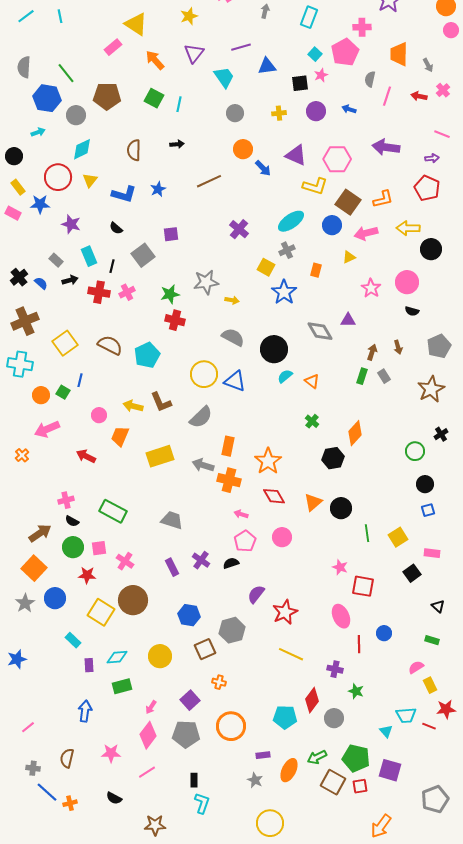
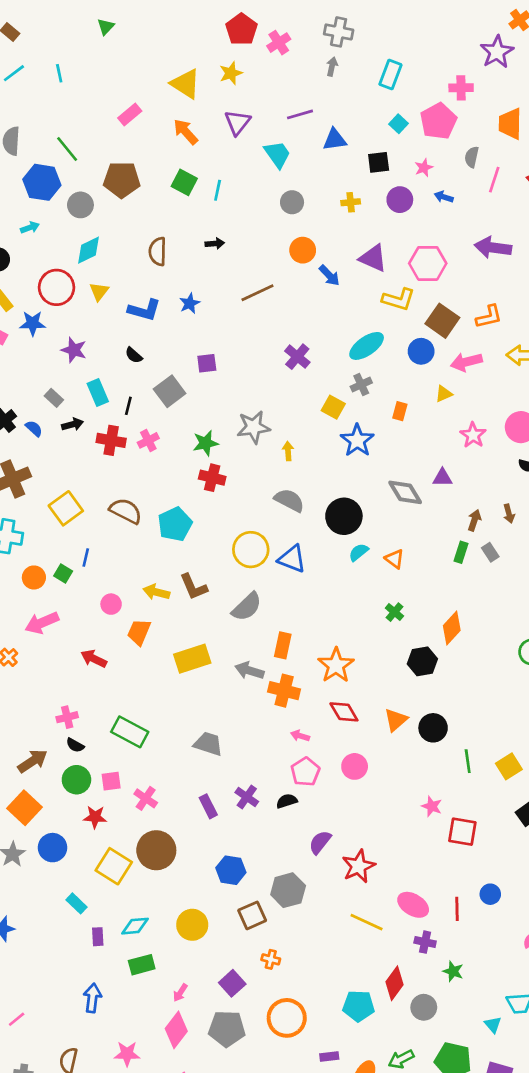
yellow triangle: (136, 24) -> (186, 84), moved
pink star: (321, 75) -> (424, 168), moved
yellow arrow: (232, 300) -> (288, 451), turned -104
pink ellipse: (341, 616) -> (413, 905), moved, turned -35

